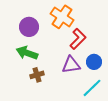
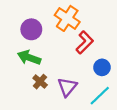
purple triangle: (71, 65) -> (67, 87), moved, turned -42
brown cross: (37, 75) -> (40, 82), turned -32

